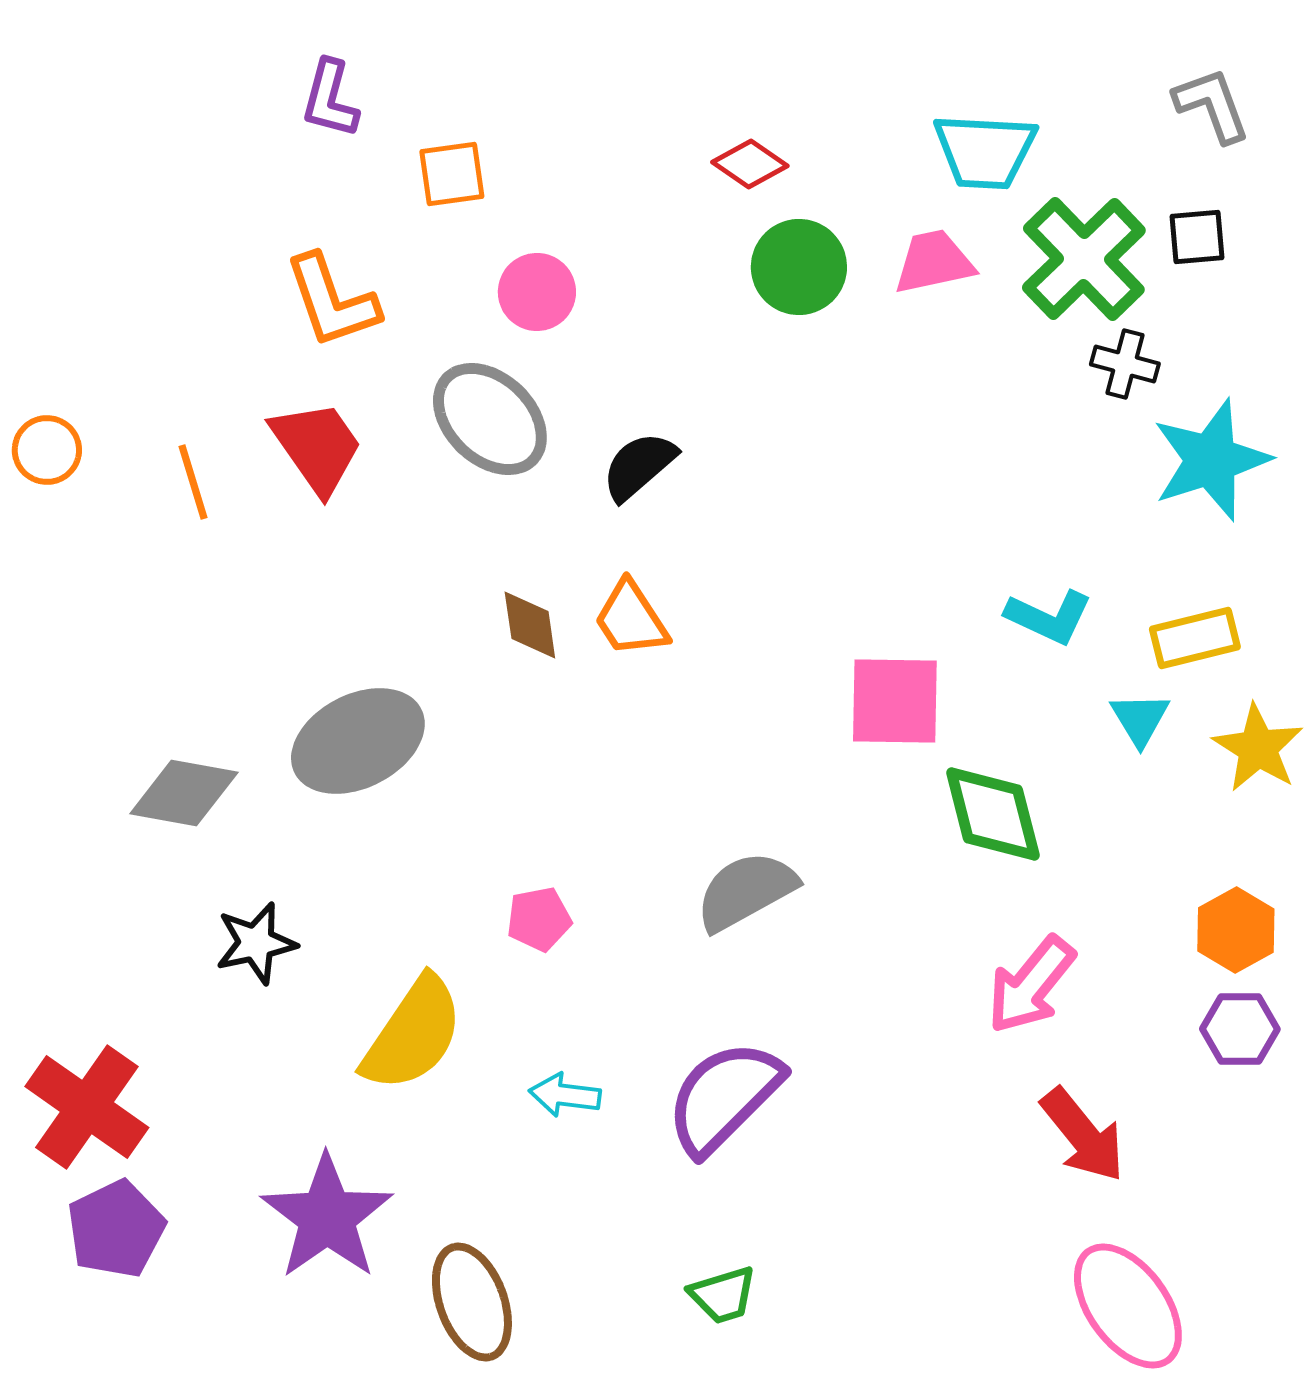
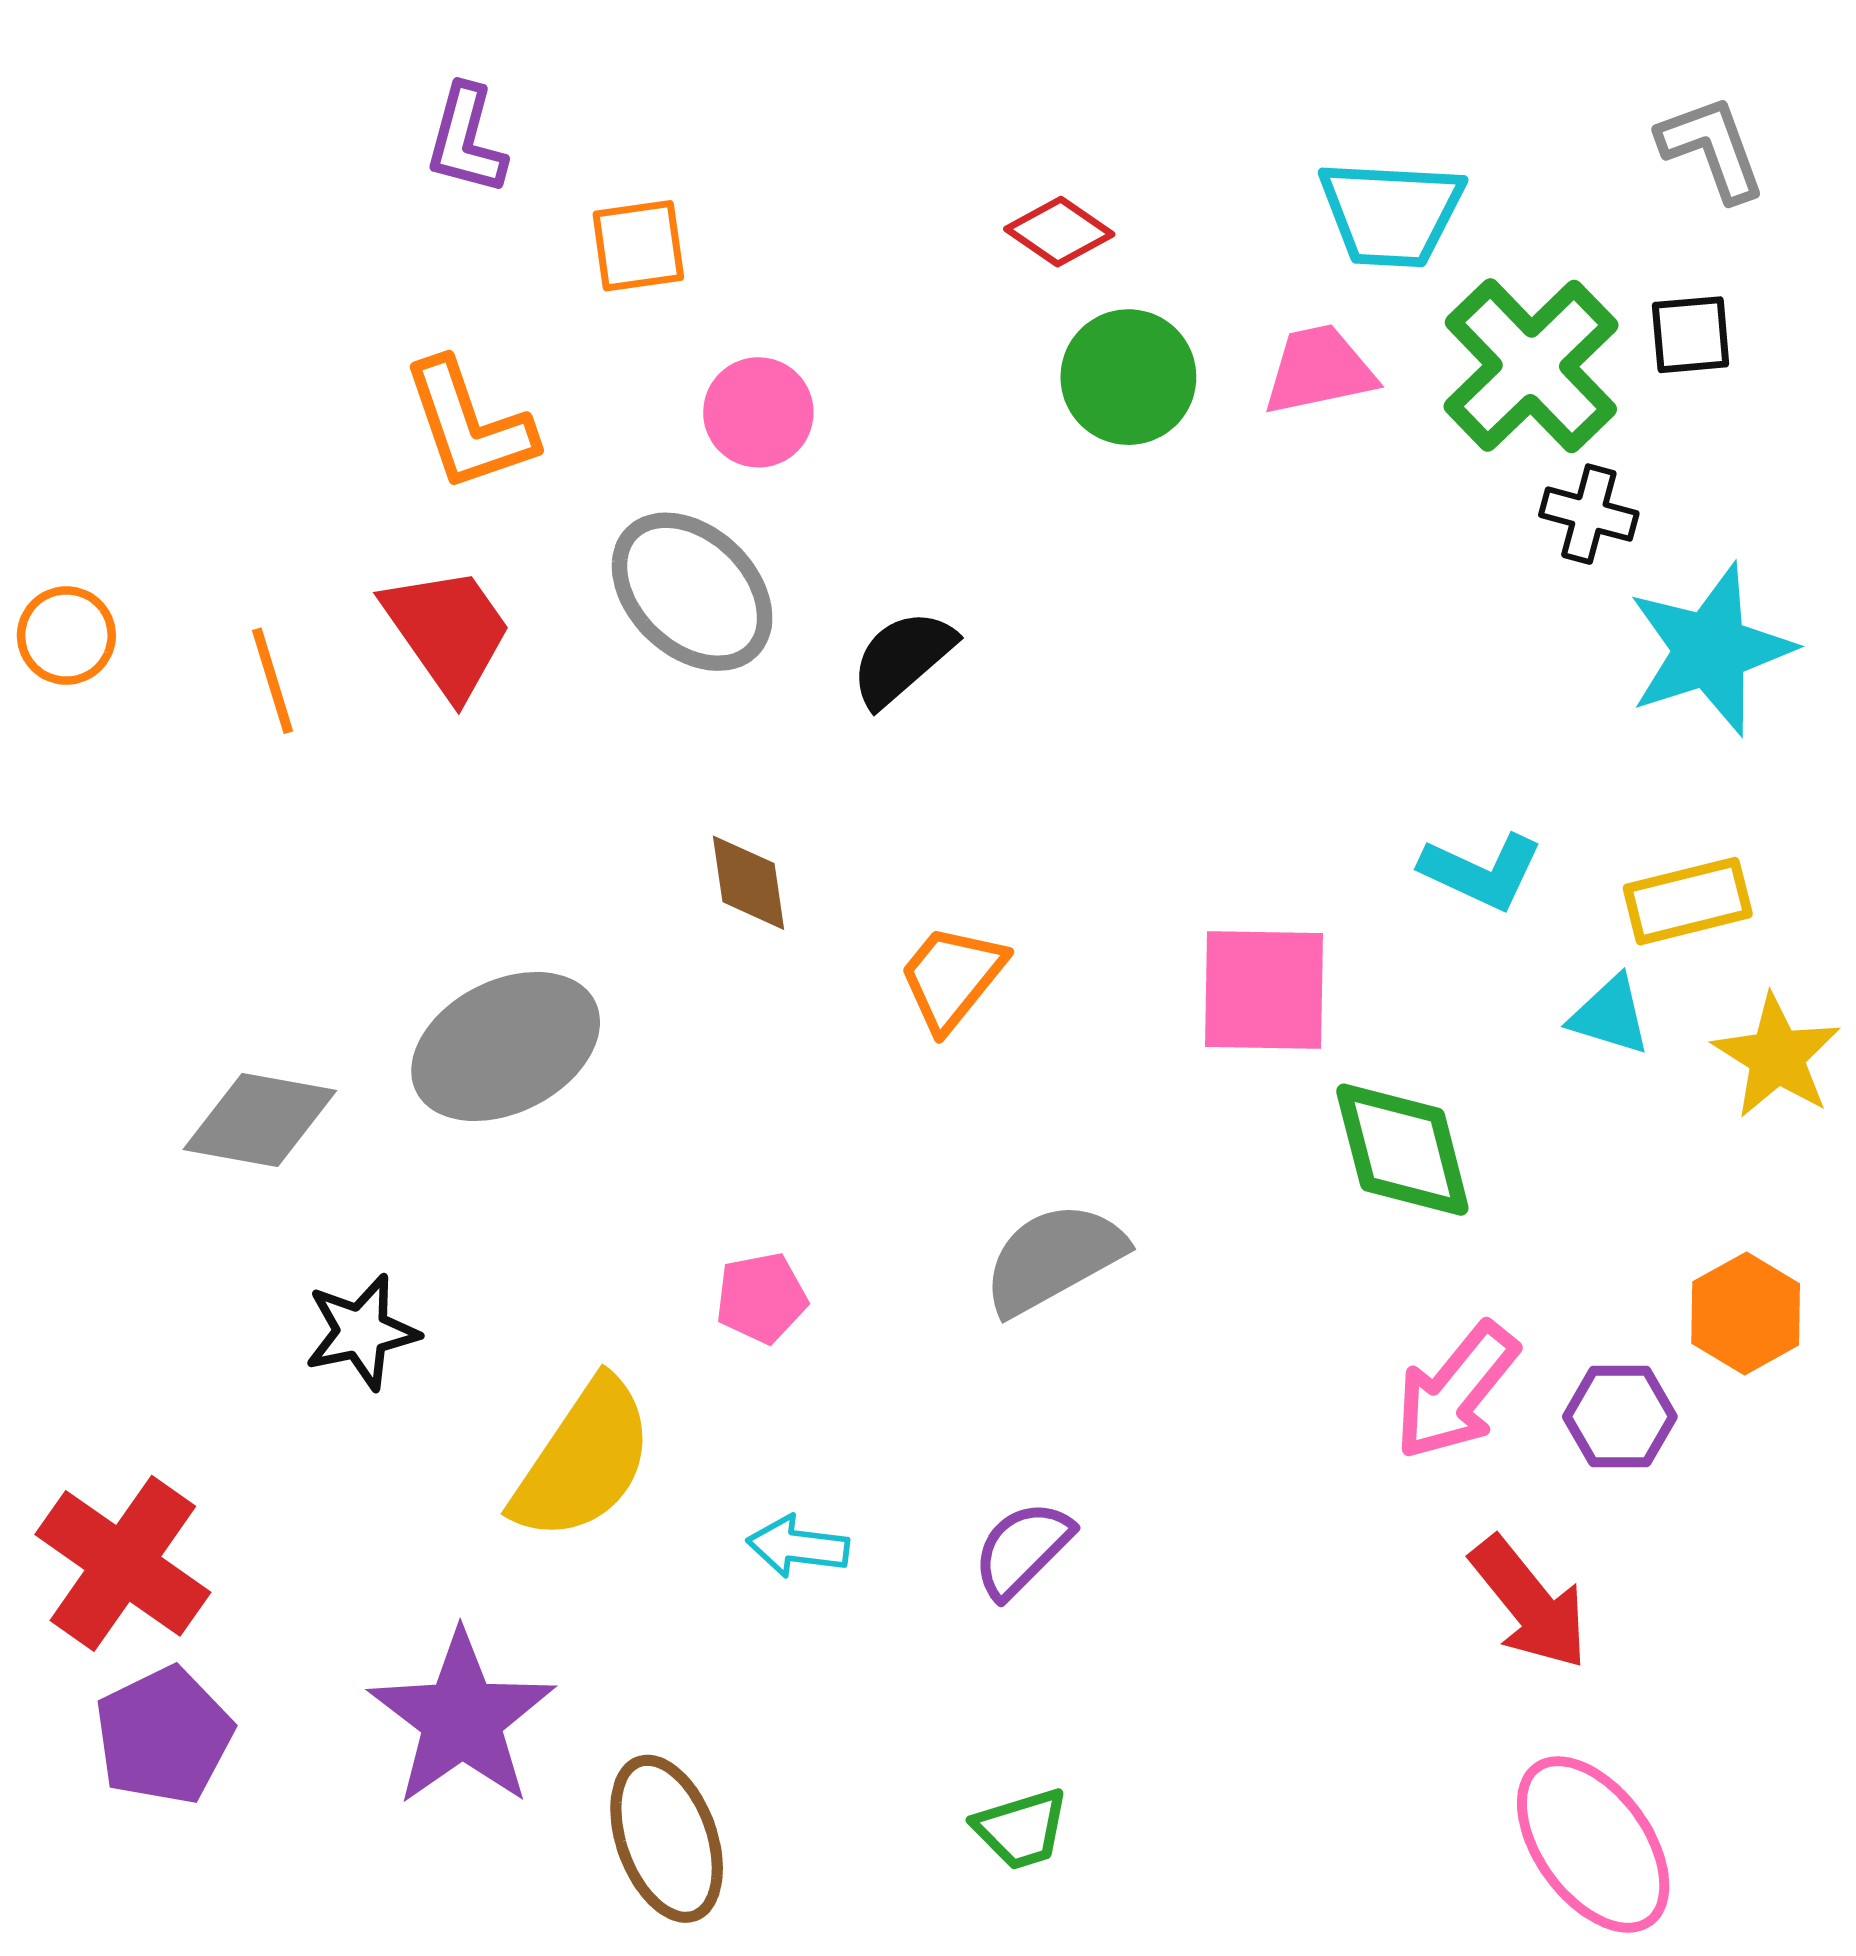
orange trapezoid: (631, 619) -> (952, 977), moved, turned 72
cyan triangle: (1140, 719) -> (1610, 1015), turned -42
purple hexagon: (1240, 1029) -> (1620, 1417), moved
purple semicircle: (724, 1097) -> (1023, 1549), size x0.6

